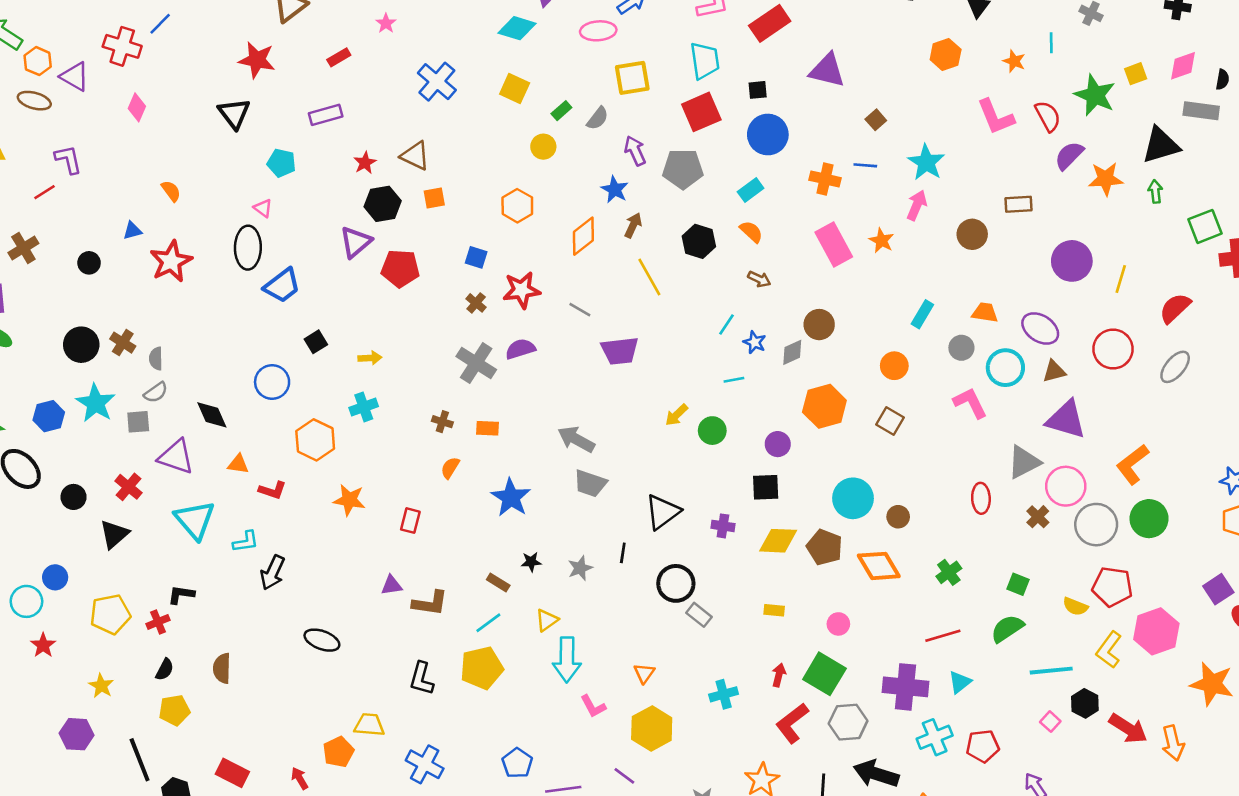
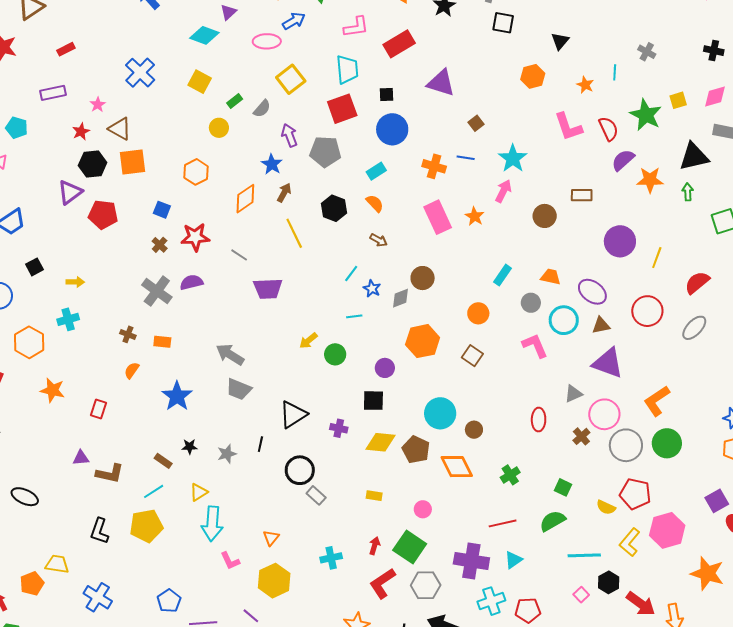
pink star: (386, 23) -> (98, 105), moved
yellow square: (632, 78) -> (291, 79), turned -32
orange square: (434, 198) -> (133, 162), size x1.6
gray triangle: (1024, 462) -> (573, 394), size x0.7

